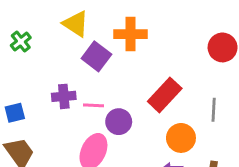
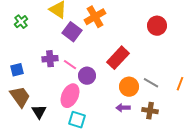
orange cross: (131, 34) -> (95, 17), turned -30
pink line: (93, 105) -> (70, 65), turned 32
gray line: (214, 110) -> (151, 83), moved, turned -63

